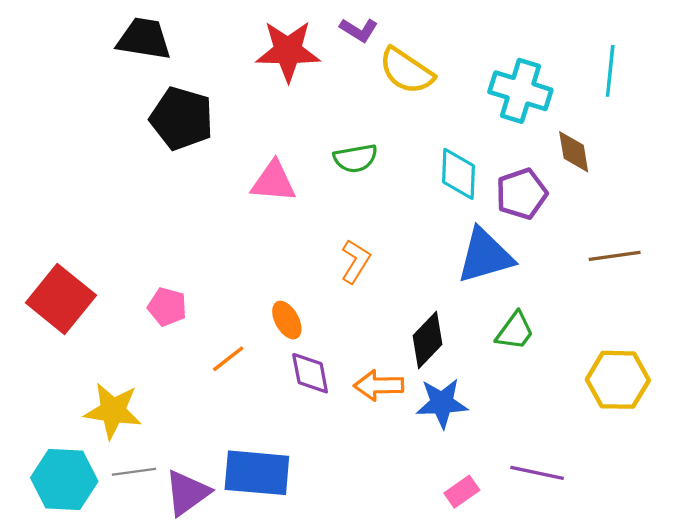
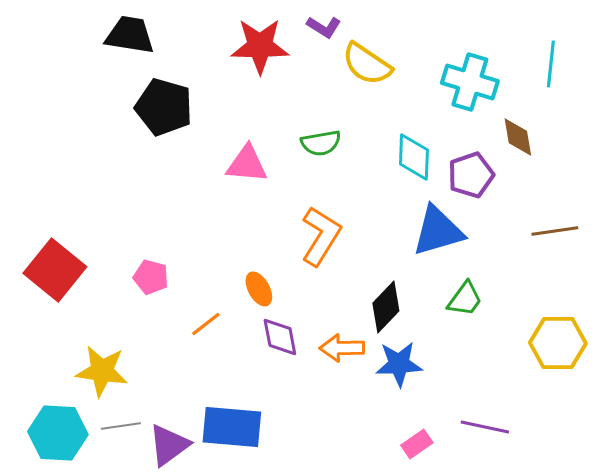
orange L-shape: (355, 261) -> (321, 236), size x1.5

